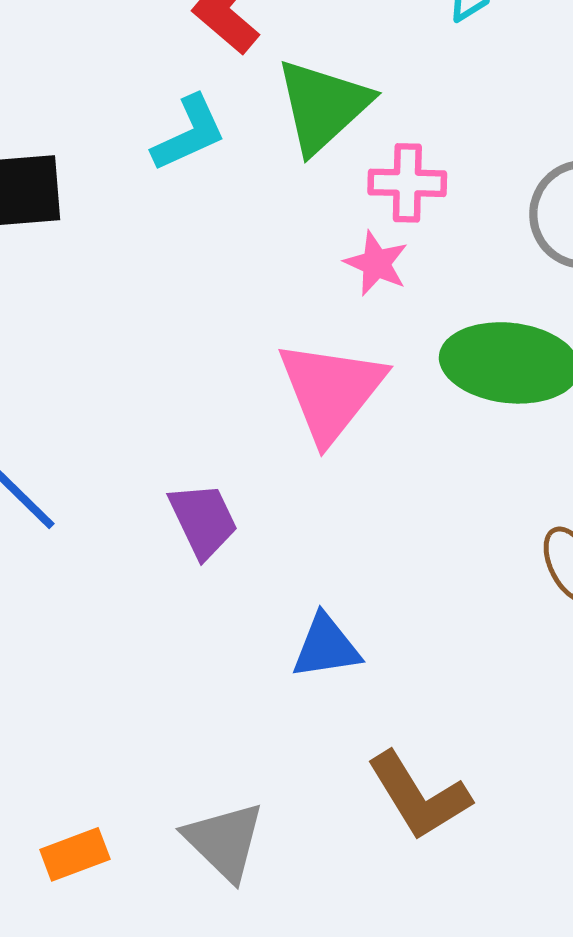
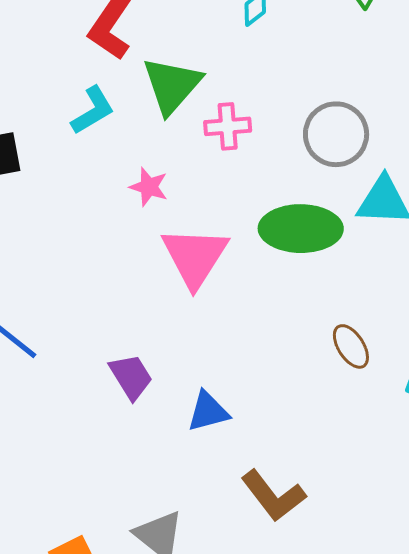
pink star: (376, 263) -> (149, 187), moved
purple trapezoid: (203, 520) -> (131, 377), moved

